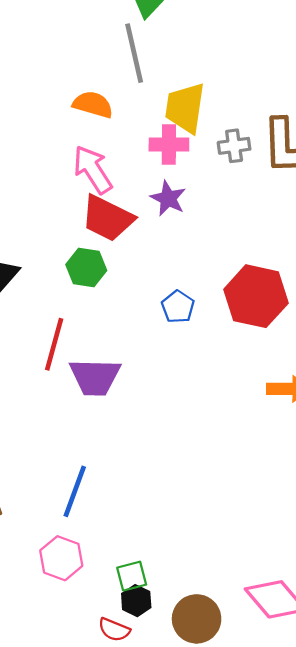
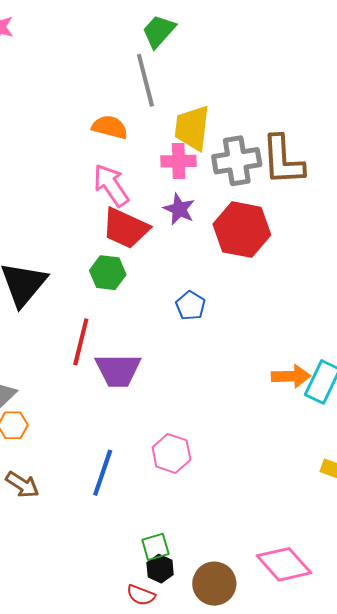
gray cross: (234, 146) -> (237, 161), size x1.6
red hexagon: (256, 296) -> (242, 230), moved
pink hexagon: (61, 558) -> (171, 453), moved

